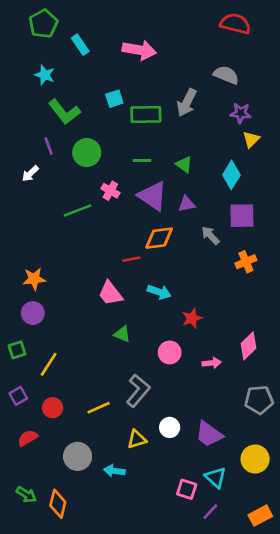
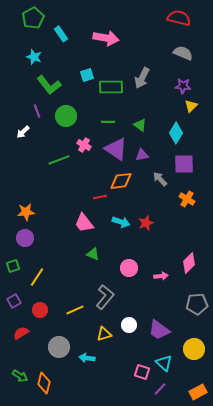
gray semicircle: (226, 75) -> (183, 53), moved
orange cross: (246, 262) -> (187, 199), turned -35
red star: (192, 318) -> (146, 223), moved

